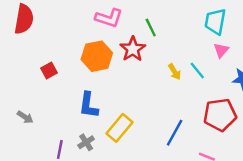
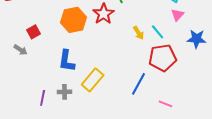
red pentagon: (220, 115) -> (163, 58), moved
gray arrow: (25, 117) -> (21, 50), moved
gray cross: (86, 142) -> (65, 92), turned 32

